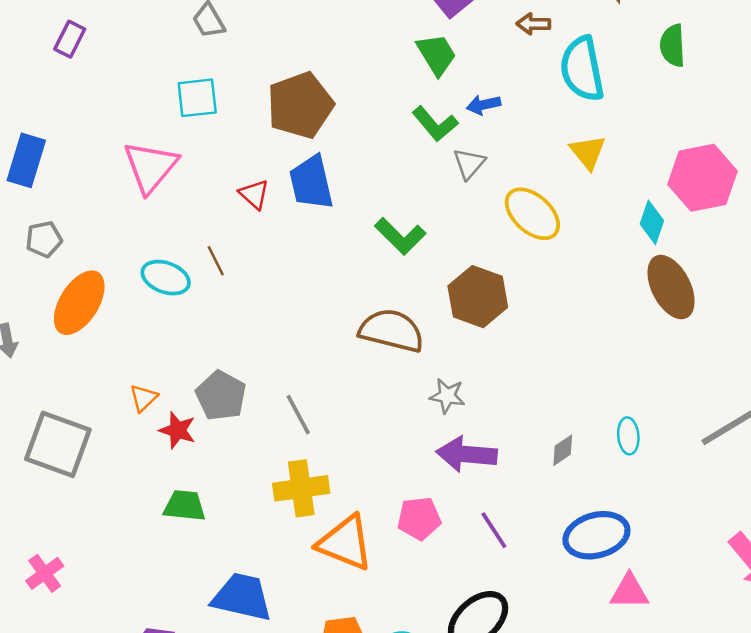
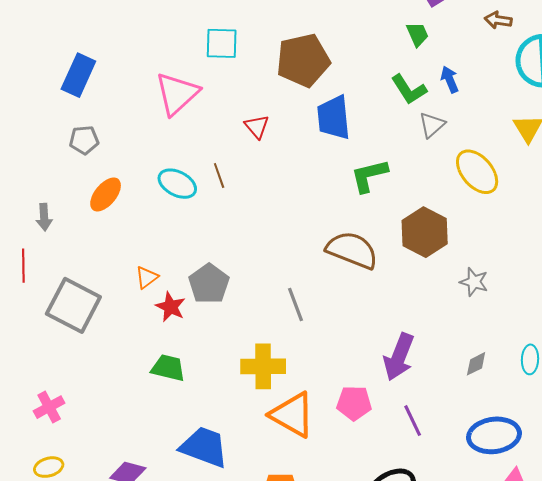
green trapezoid: (437, 54) -> (417, 34), size x0.7
blue arrow: (484, 105) -> (450, 79), turned 72
blue trapezoid: (311, 183) -> (334, 117), moved
green L-shape: (400, 236) -> (369, 176), turned 114
orange ellipse: (79, 303) -> (106, 194), size x0.7
gray star: (447, 396) -> (474, 282), moved
gray line: (298, 415) -> (295, 305), moved
purple arrow: (467, 454) -> (399, 357), turned -81

